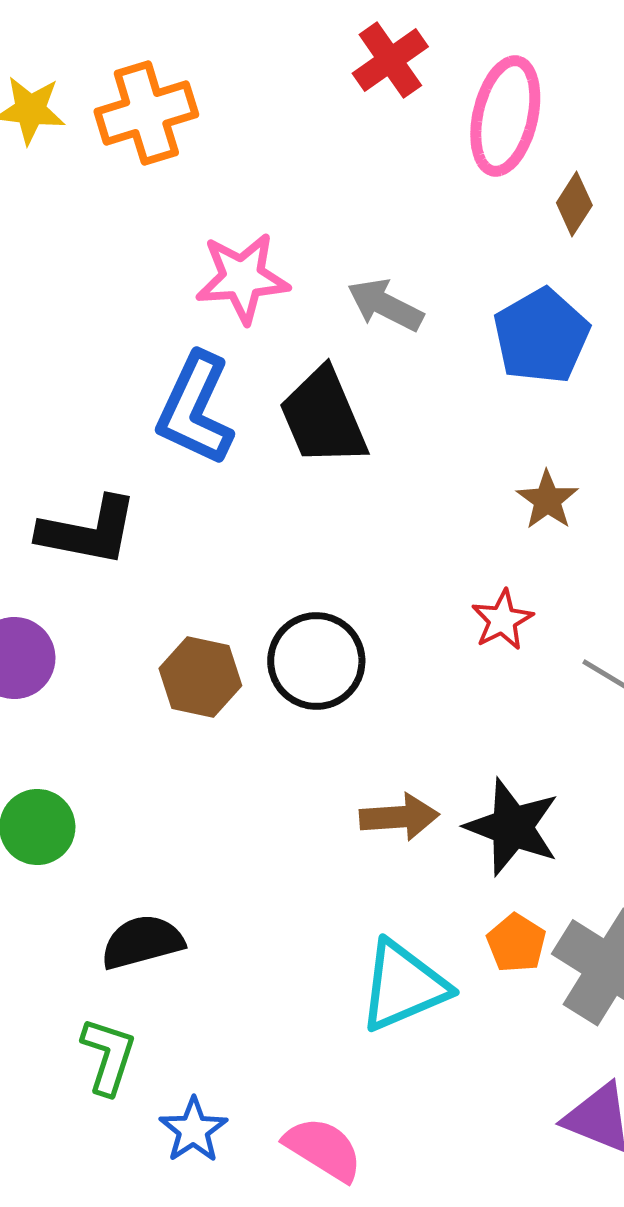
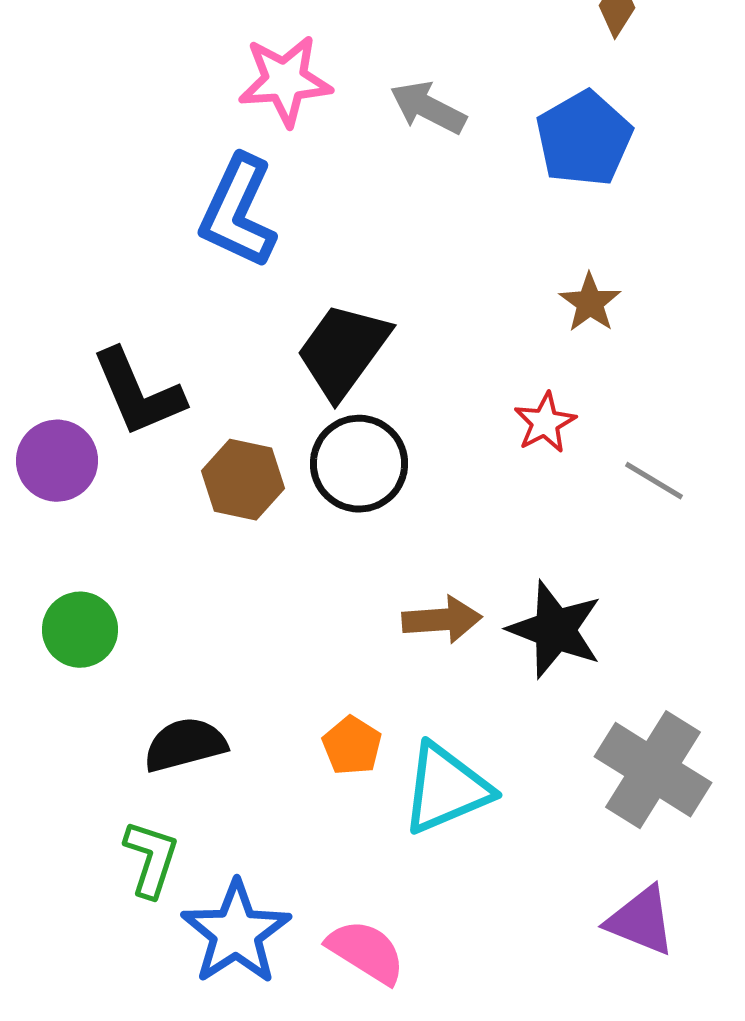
black trapezoid: (323, 417) -> (343, 351), moved, turned 59
black L-shape: (88, 531) -> (138, 393), moved, turned 56
orange pentagon: (516, 943) -> (352, 746), moved
blue star: (193, 1130) -> (236, 933), size x1.6

